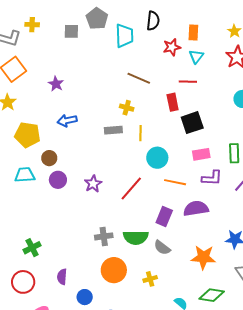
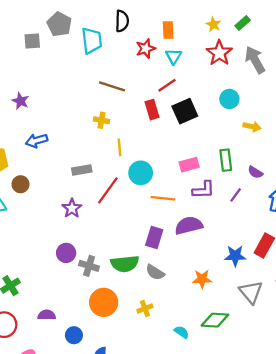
red line: (188, 82) -> (167, 85), turned -30
black square: (192, 123) -> (185, 111), moved
gray rectangle: (113, 130) -> (82, 170), moved
purple circle: (58, 180) -> (66, 253), moved
red line: (131, 189) -> (108, 190), moved
gray cross: (104, 236) -> (89, 266), turned 30
orange star: (203, 257) -> (202, 279), size x0.7
purple semicircle: (62, 277) -> (47, 315), turned 91

